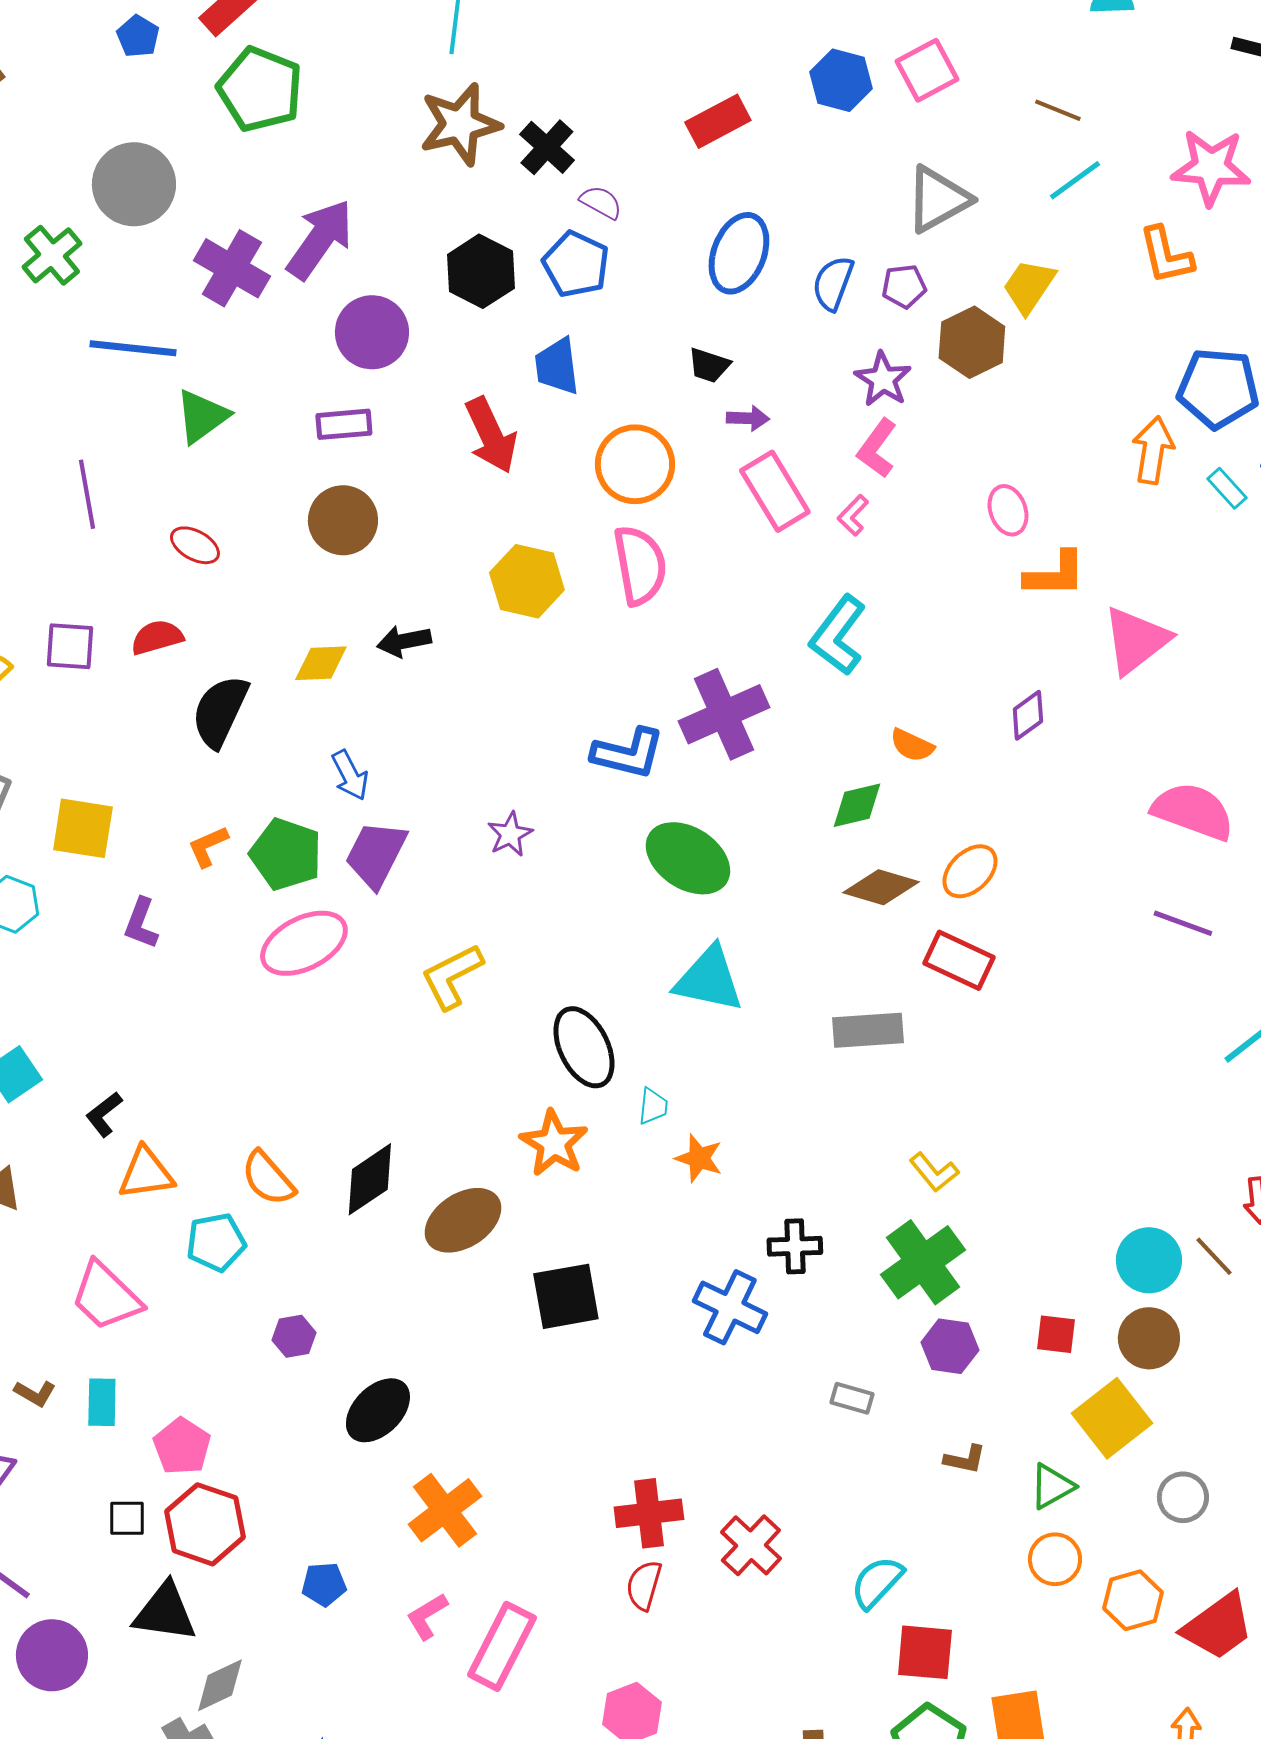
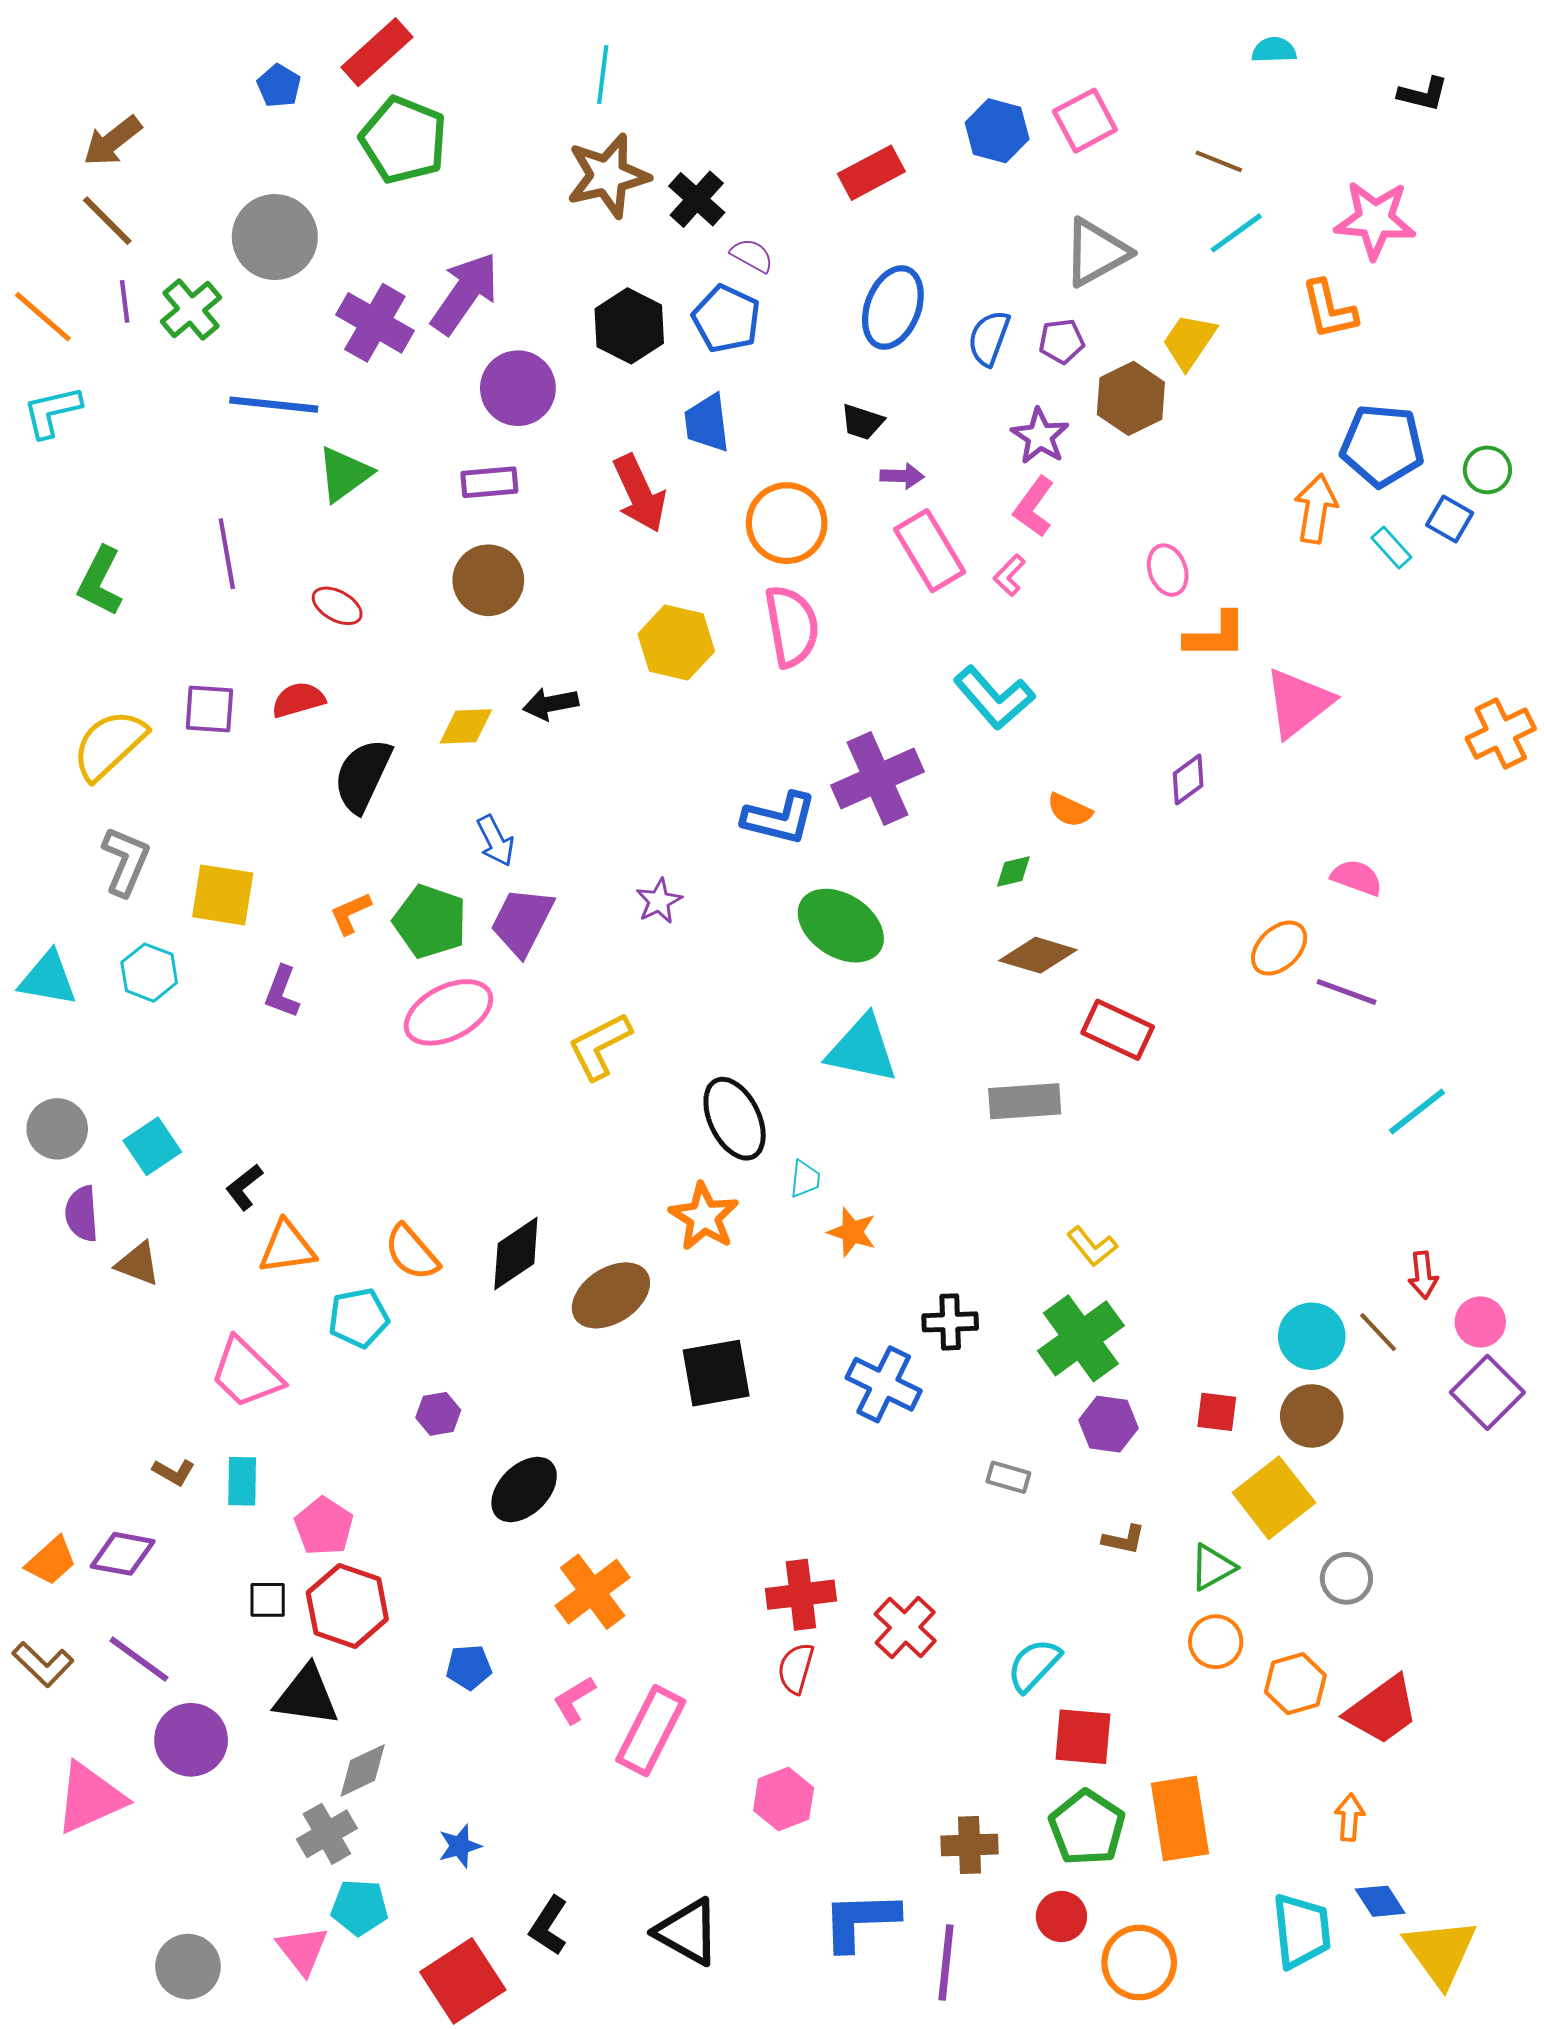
cyan L-shape: (838, 635) -> (994, 698), turned -78
green diamond: (857, 805) -> (1013, 871), size x0.7
pink semicircle: (1193, 811) -> (1357, 878), size x0.6
orange ellipse: (970, 871) -> (1279, 948), moved

